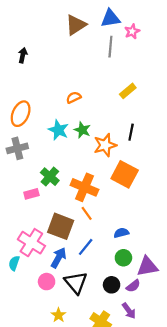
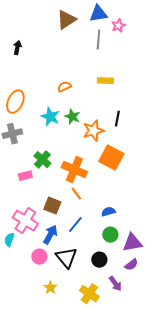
yellow rectangle: (128, 91) -> (105, 81), moved, turned 42
brown square: (61, 226) -> (52, 206), size x0.7
purple semicircle: (133, 286) -> (131, 265), moved

